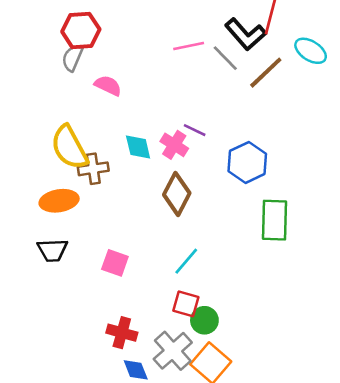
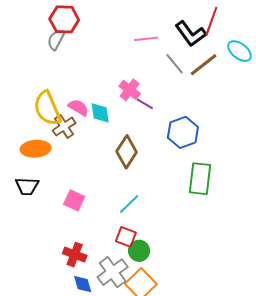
gray line: (225, 58) -> (175, 64), moved
pink semicircle: (108, 86) -> (78, 107), moved
pink cross: (174, 145) -> (130, 90), moved
brown cross: (93, 169) -> (64, 127), turned -30

